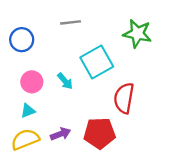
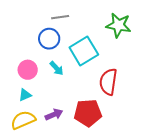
blue circle: (22, 40) -> (49, 39), moved

